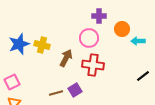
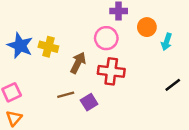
cyan arrow: (138, 41) -> (167, 42), turned -72
blue star: (19, 44) -> (20, 46), turned -30
brown line: (56, 93) -> (66, 95), moved

